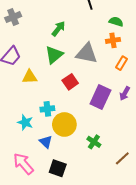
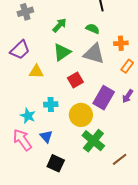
green semicircle: (116, 22) -> (93, 29), moved
green arrow: (58, 29) -> (60, 25), moved
yellow circle: (64, 124) -> (81, 115), moved
green cross: (94, 142) -> (93, 141), size x1.6
pink arrow: (23, 164) -> (22, 140), moved

